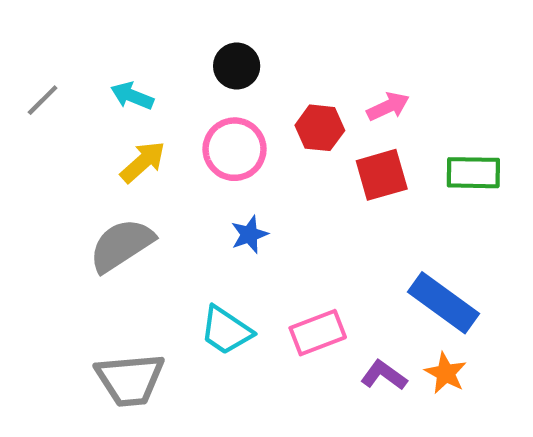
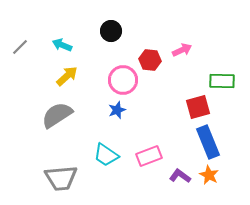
pink circle: (235, 149) -> (123, 80), moved
red square: (382, 175) -> (198, 107), moved
blue rectangle: (444, 303) -> (208, 142), turned 32

